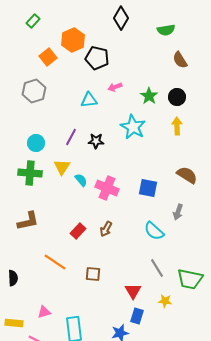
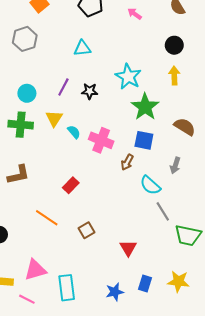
pink arrow: (115, 87) -> (135, 14), moved, turned 56
green star: (149, 96) -> (145, 107), moved, size x1.5
brown arrow: (106, 229) -> (127, 162), moved
gray line: (157, 268) -> (163, 211), moved
brown square: (93, 274) -> (86, 230), turned -35
yellow star: (165, 301) -> (178, 281), moved, size x1.5
pink triangle: (44, 312) -> (35, 270), size x1.6
blue rectangle: (137, 316) -> (145, 283), moved

